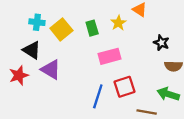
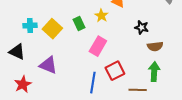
black triangle: (32, 50) -> (17, 52), moved
pink rectangle: (109, 56) -> (98, 46), turned -36
red star: (19, 75) -> (23, 84), moved
green arrow: (168, 94) -> (154, 71), turned 84

